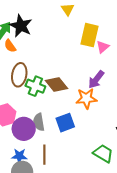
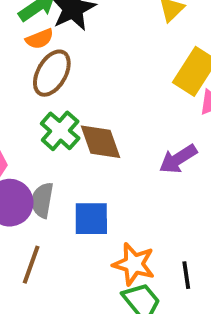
orange semicircle: (10, 46) -> (40, 39), turned -96
brown ellipse: (19, 75) -> (52, 73), moved
orange star: (86, 99) -> (134, 264), moved

